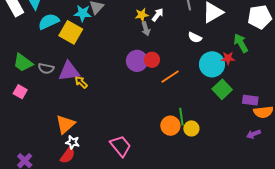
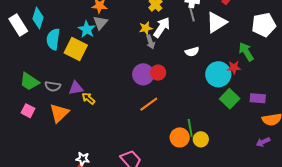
cyan star: (83, 13) -> (87, 29), turned 30
white arrow: (158, 15) -> (162, 27), size x1.5
cyan semicircle: (49, 21) -> (53, 39), turned -55
white semicircle: (195, 37) -> (192, 52), moved, turned -40
purple triangle: (69, 71) -> (76, 88), size x0.7
orange line: (170, 77) -> (149, 104), moved
purple rectangle: (250, 100) -> (258, 98), moved
orange triangle: (65, 124) -> (59, 113), moved

